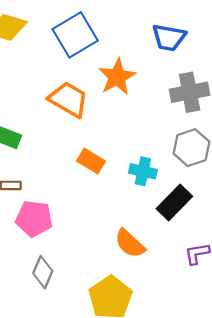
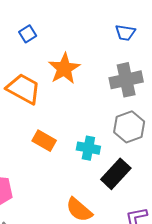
blue square: (75, 35) -> (28, 34), size x0.5
blue trapezoid: (169, 38) -> (125, 33), moved, size x0.7

